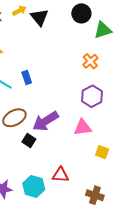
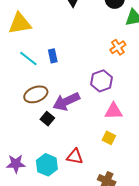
purple hexagon: (92, 96) -> (101, 81), moved
pink triangle: (83, 127) -> (114, 111), moved
yellow square: (102, 152) -> (109, 138), moved

